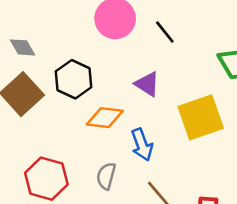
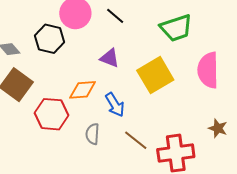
black hexagon: (74, 79) -> (50, 39), moved
red hexagon: (46, 179) -> (52, 114), moved

